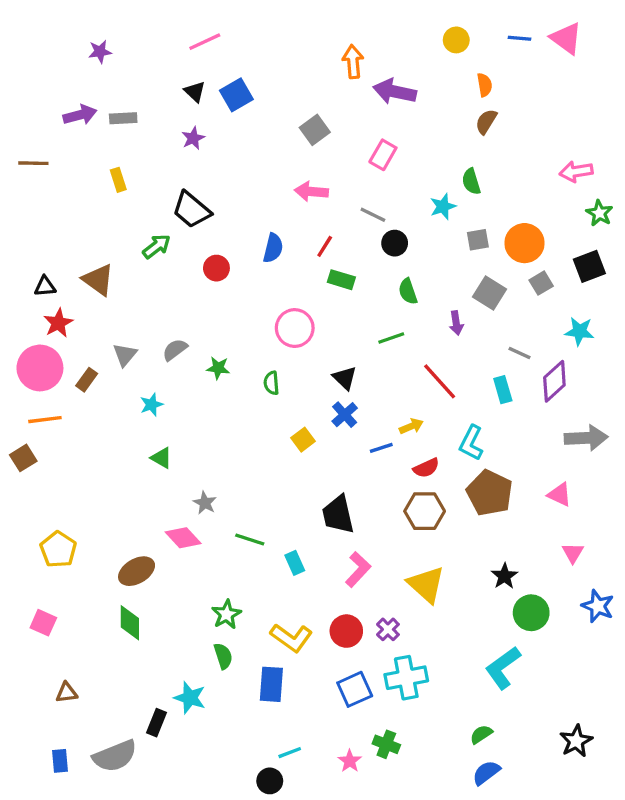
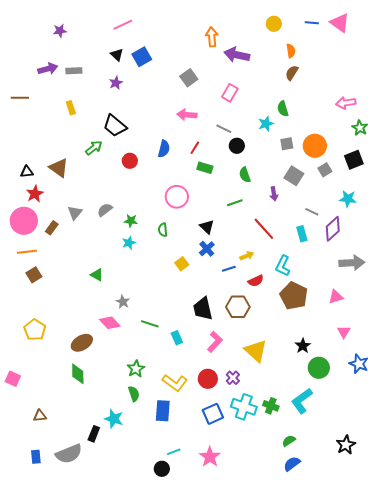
cyan star: (152, 405) -> (129, 243), moved
brown square: (23, 458) -> (34, 275), moved
pink triangle: (559, 495) -> (336, 297), turned -42
brown hexagon: (425, 511) -> (238, 307), moved
pink square: (43, 623) -> (13, 379), moved
cyan cross: (406, 678) -> (244, 407), turned 30
green cross: (386, 744) -> (271, 406), moved
pink star: (350, 761) -> (210, 457), size x1.5

